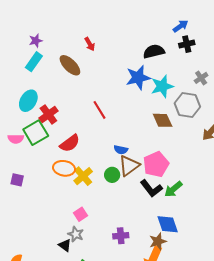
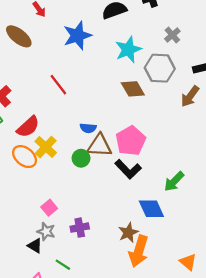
blue star: (138, 78) -> (77, 35), moved
brown triangle: (129, 166) -> (99, 146), turned 45
orange ellipse: (64, 168) -> (25, 157), turned 35
yellow cross: (83, 176) -> (46, 147), moved
green arrow: (173, 189) -> (174, 181), moved
purple cross: (121, 236) -> (80, 228), moved
brown star: (158, 241) -> (128, 233), moved

